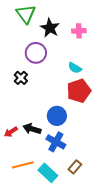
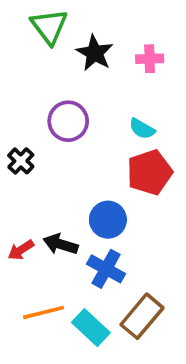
purple circle: (36, 53) -> (68, 121), moved
black cross: (21, 78) -> (21, 161), moved
brown rectangle: (75, 167) -> (142, 316), size x1.6

